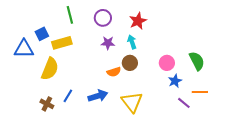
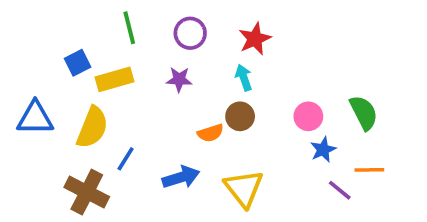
purple star: (108, 43) -> (179, 79), moved
blue triangle: (24, 49) -> (35, 118), moved
blue line: (68, 96) -> (126, 159), moved
brown cross: (47, 104) -> (87, 192), size x1.6

